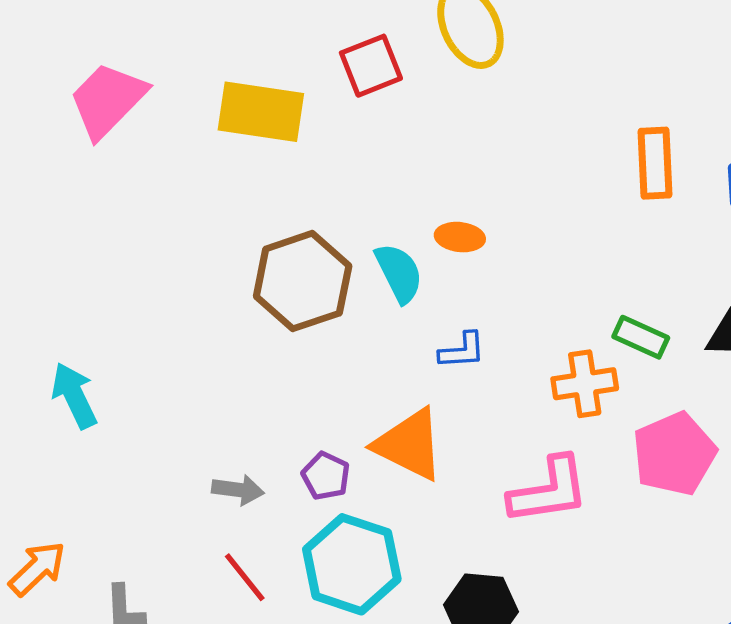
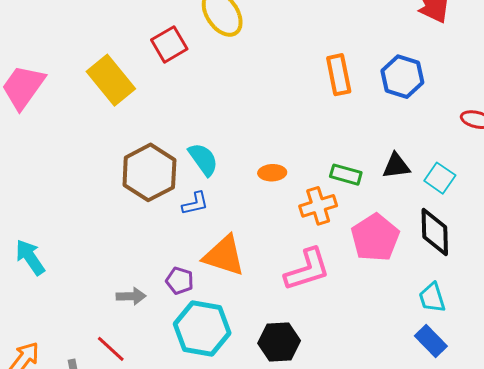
yellow rectangle: (261, 112) -> (111, 80), turned 51
orange ellipse: (460, 237) -> (272, 173), moved
blue L-shape: (462, 351) -> (195, 204), moved
red line: (245, 577) -> (111, 349), moved

